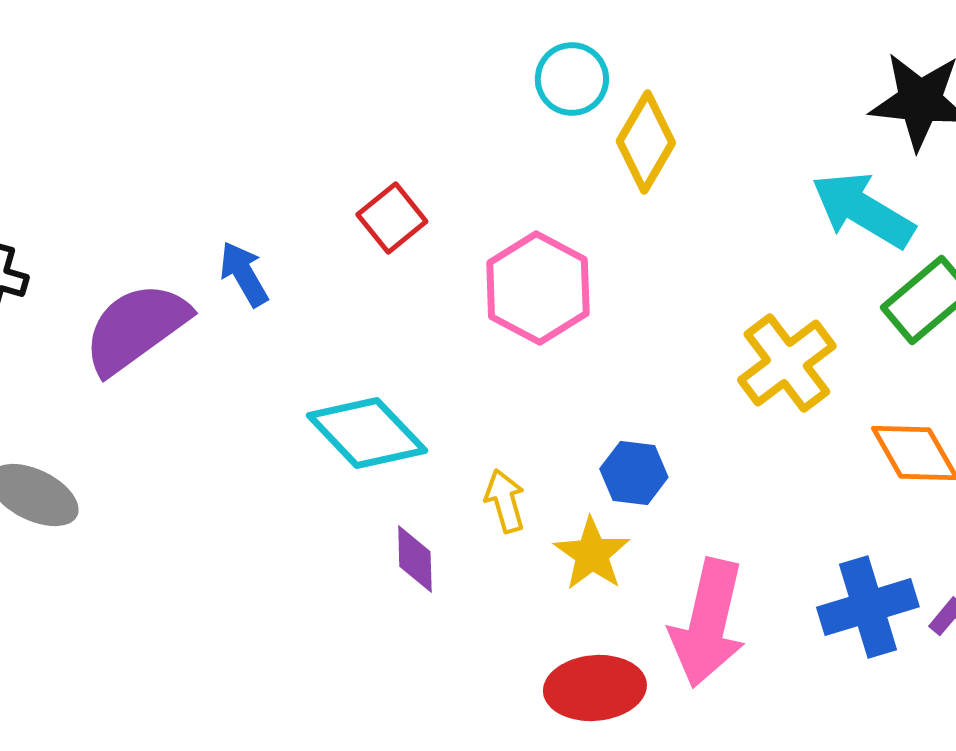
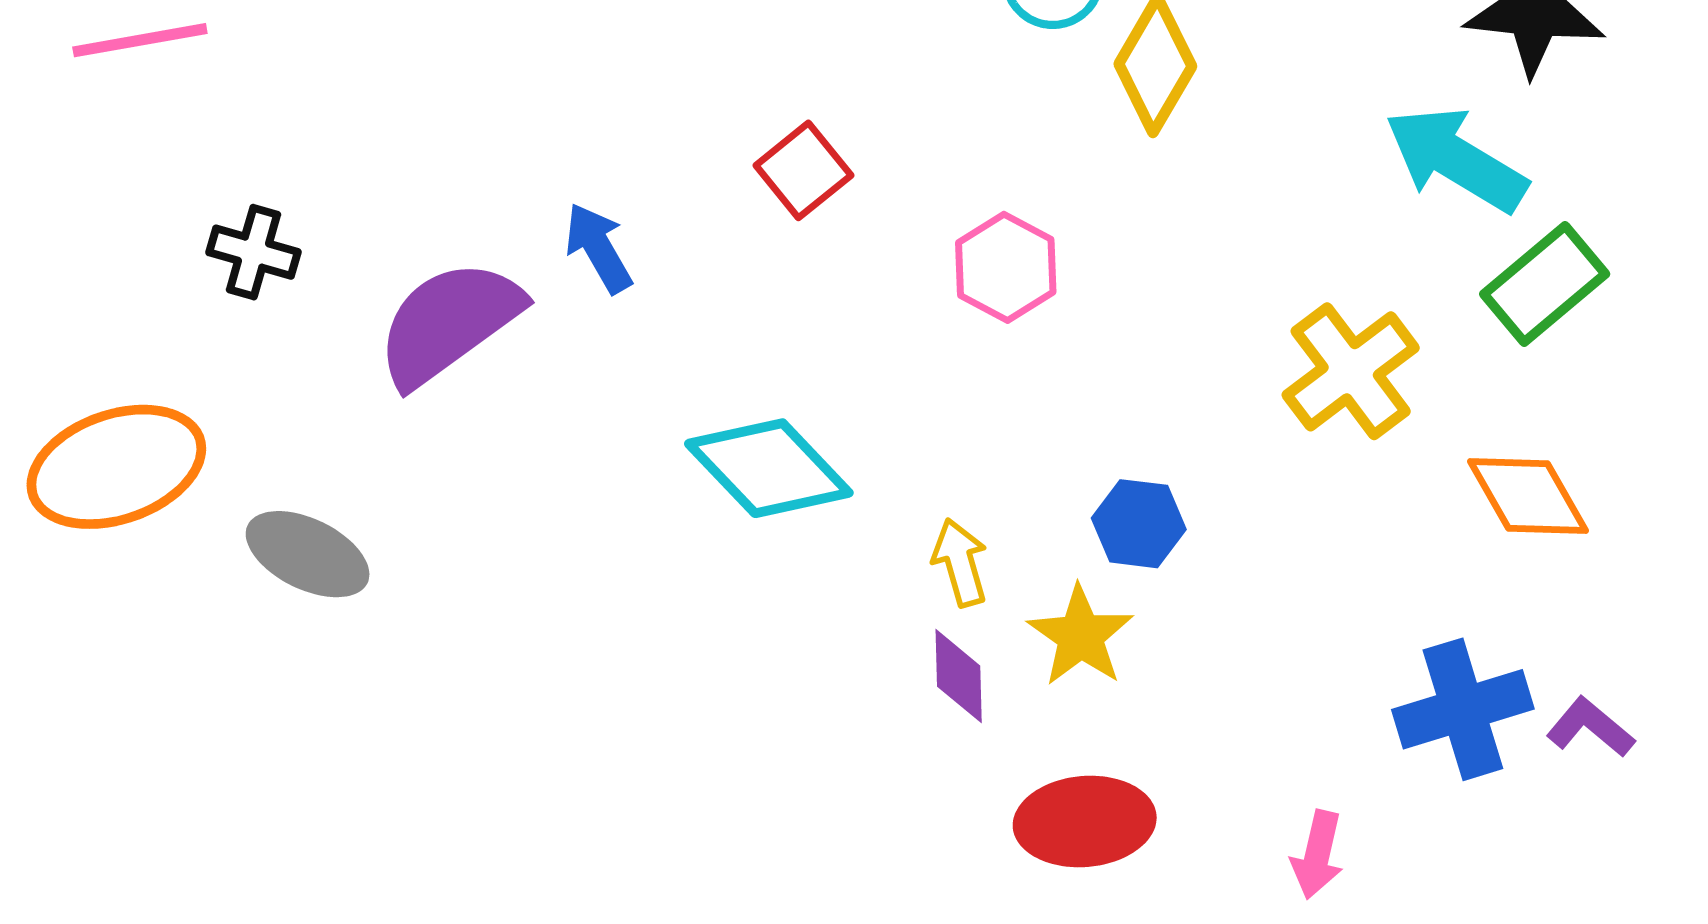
pink hexagon: (538, 288) -> (1006, 267), size x0.7
purple diamond: (415, 559) -> (959, 676), moved
pink arrow: (708, 623) -> (1317, 855), moved, size x0.5

